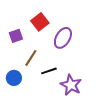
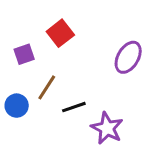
purple ellipse: (63, 38) -> (128, 57), moved
blue circle: (14, 78) -> (17, 106), moved

